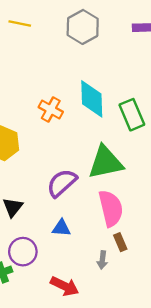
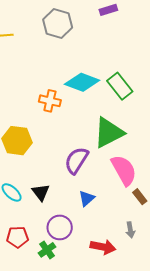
cyan diamond: (92, 99) -> (82, 82), turned -52
blue triangle: (61, 228) -> (87, 198), turned -30
gray arrow: (102, 260) -> (130, 230), moved

